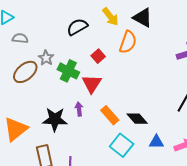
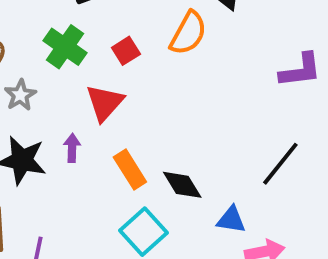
gray star: (46, 58) -> (20, 95), moved
green cross: (68, 71) -> (65, 47), moved
blue triangle: (156, 142) -> (231, 220), moved

